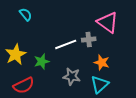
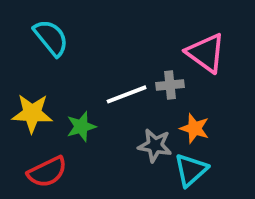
cyan semicircle: (26, 14) -> (51, 38), size x1.5
yellow star: (16, 54) -> (32, 113), turned 30
gray star: (72, 76) -> (155, 145), moved

